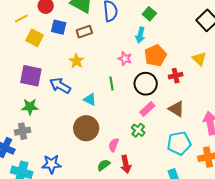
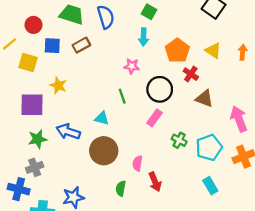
orange pentagon: (155, 56) -> (177, 51), moved
yellow star: (77, 61) -> (58, 85), moved
red cross: (176, 76) -> (191, 74), turned -32
blue arrow: (60, 86) -> (68, 132), moved
pink rectangle: (147, 109) -> (155, 118), moved
brown triangle: (176, 109) -> (204, 99), moved
green cross: (138, 130) -> (179, 140), moved
green semicircle: (104, 165) -> (121, 188), moved, turned -32

